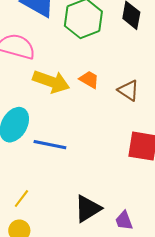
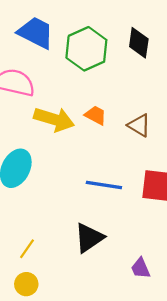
blue line: (50, 145) -> (104, 185), moved
black triangle: (88, 209) -> (89, 238), moved

